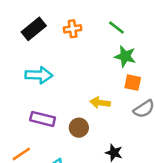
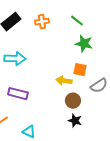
orange square: (133, 83) -> (80, 70), moved
brown circle: (79, 128) -> (73, 101), moved

